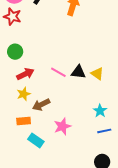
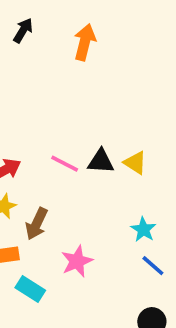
brown arrow: (41, 105) -> (37, 224), turned -36
blue line: (104, 131) -> (153, 266), turned 56

